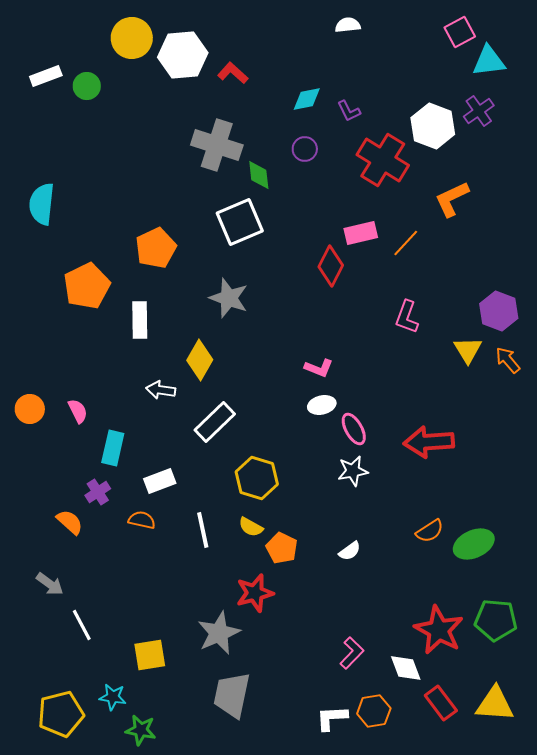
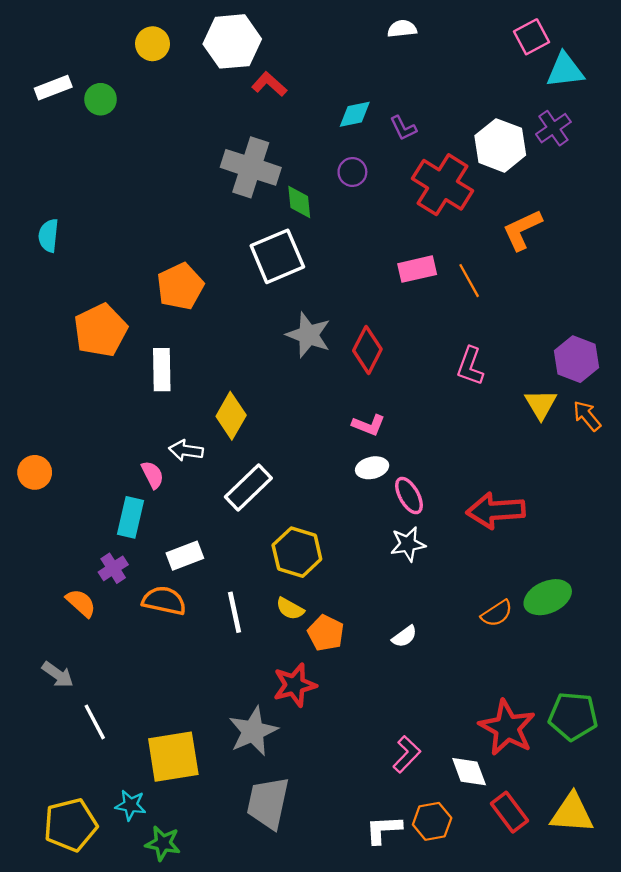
yellow circle: (132, 38) -> (153, 44), size x0.7
white hexagon: (183, 55) -> (232, 41), moved
cyan semicircle: (42, 204) -> (49, 236), size x0.7
orange line: (406, 243) -> (469, 281), turned -72
red diamond: (331, 266) -> (367, 350), moved
gray star: (229, 298) -> (308, 335), moved
pink semicircle: (78, 411) -> (153, 475), moved
orange semicircle: (142, 520) -> (164, 601), size x1.4
green ellipse: (474, 544) -> (548, 597), moved
yellow square: (150, 655) -> (173, 757), size x1.4

